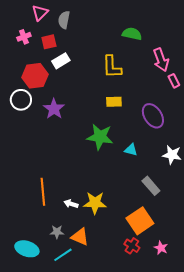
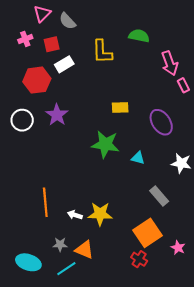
gray semicircle: (64, 20) -> (67, 21), turned -54
yellow L-shape: (112, 67) -> (102, 52), moved
white circle: (21, 100) -> (22, 120), moved
pink star: (161, 248) -> (178, 248), moved

